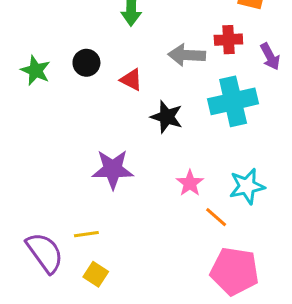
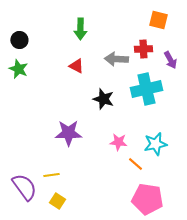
black circle: (86, 63) -> (19, 40), moved
red triangle: (131, 80) -> (76, 66), moved
pink star: (190, 183) -> (118, 142), turned -30

